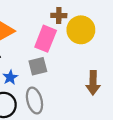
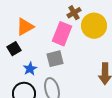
brown cross: (59, 15) -> (74, 13), turned -32

